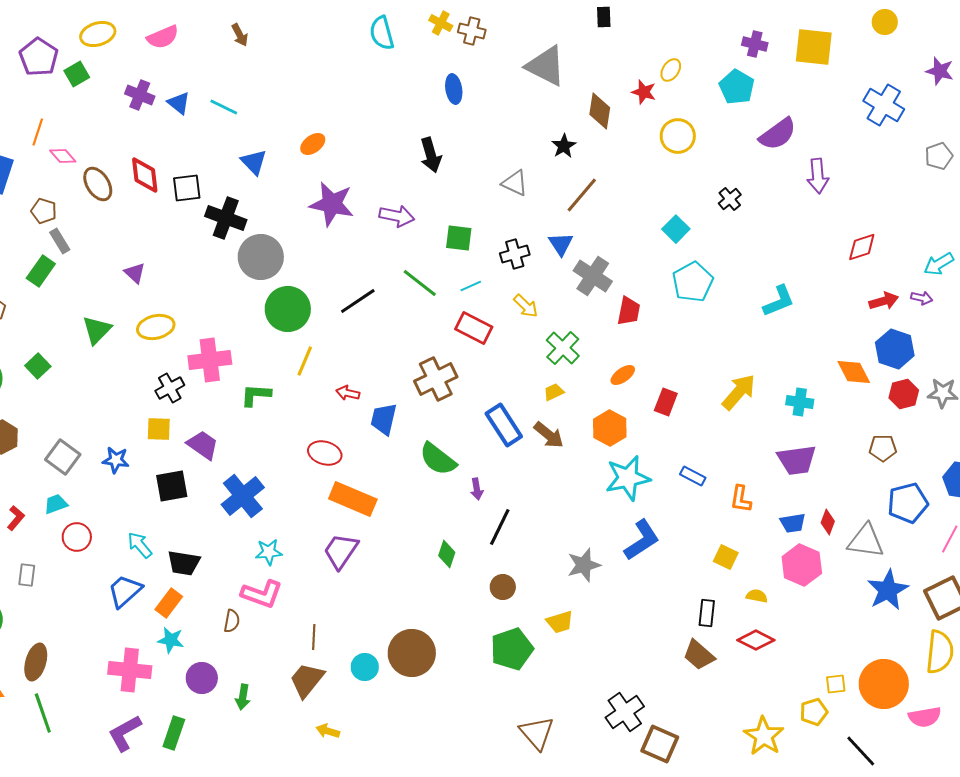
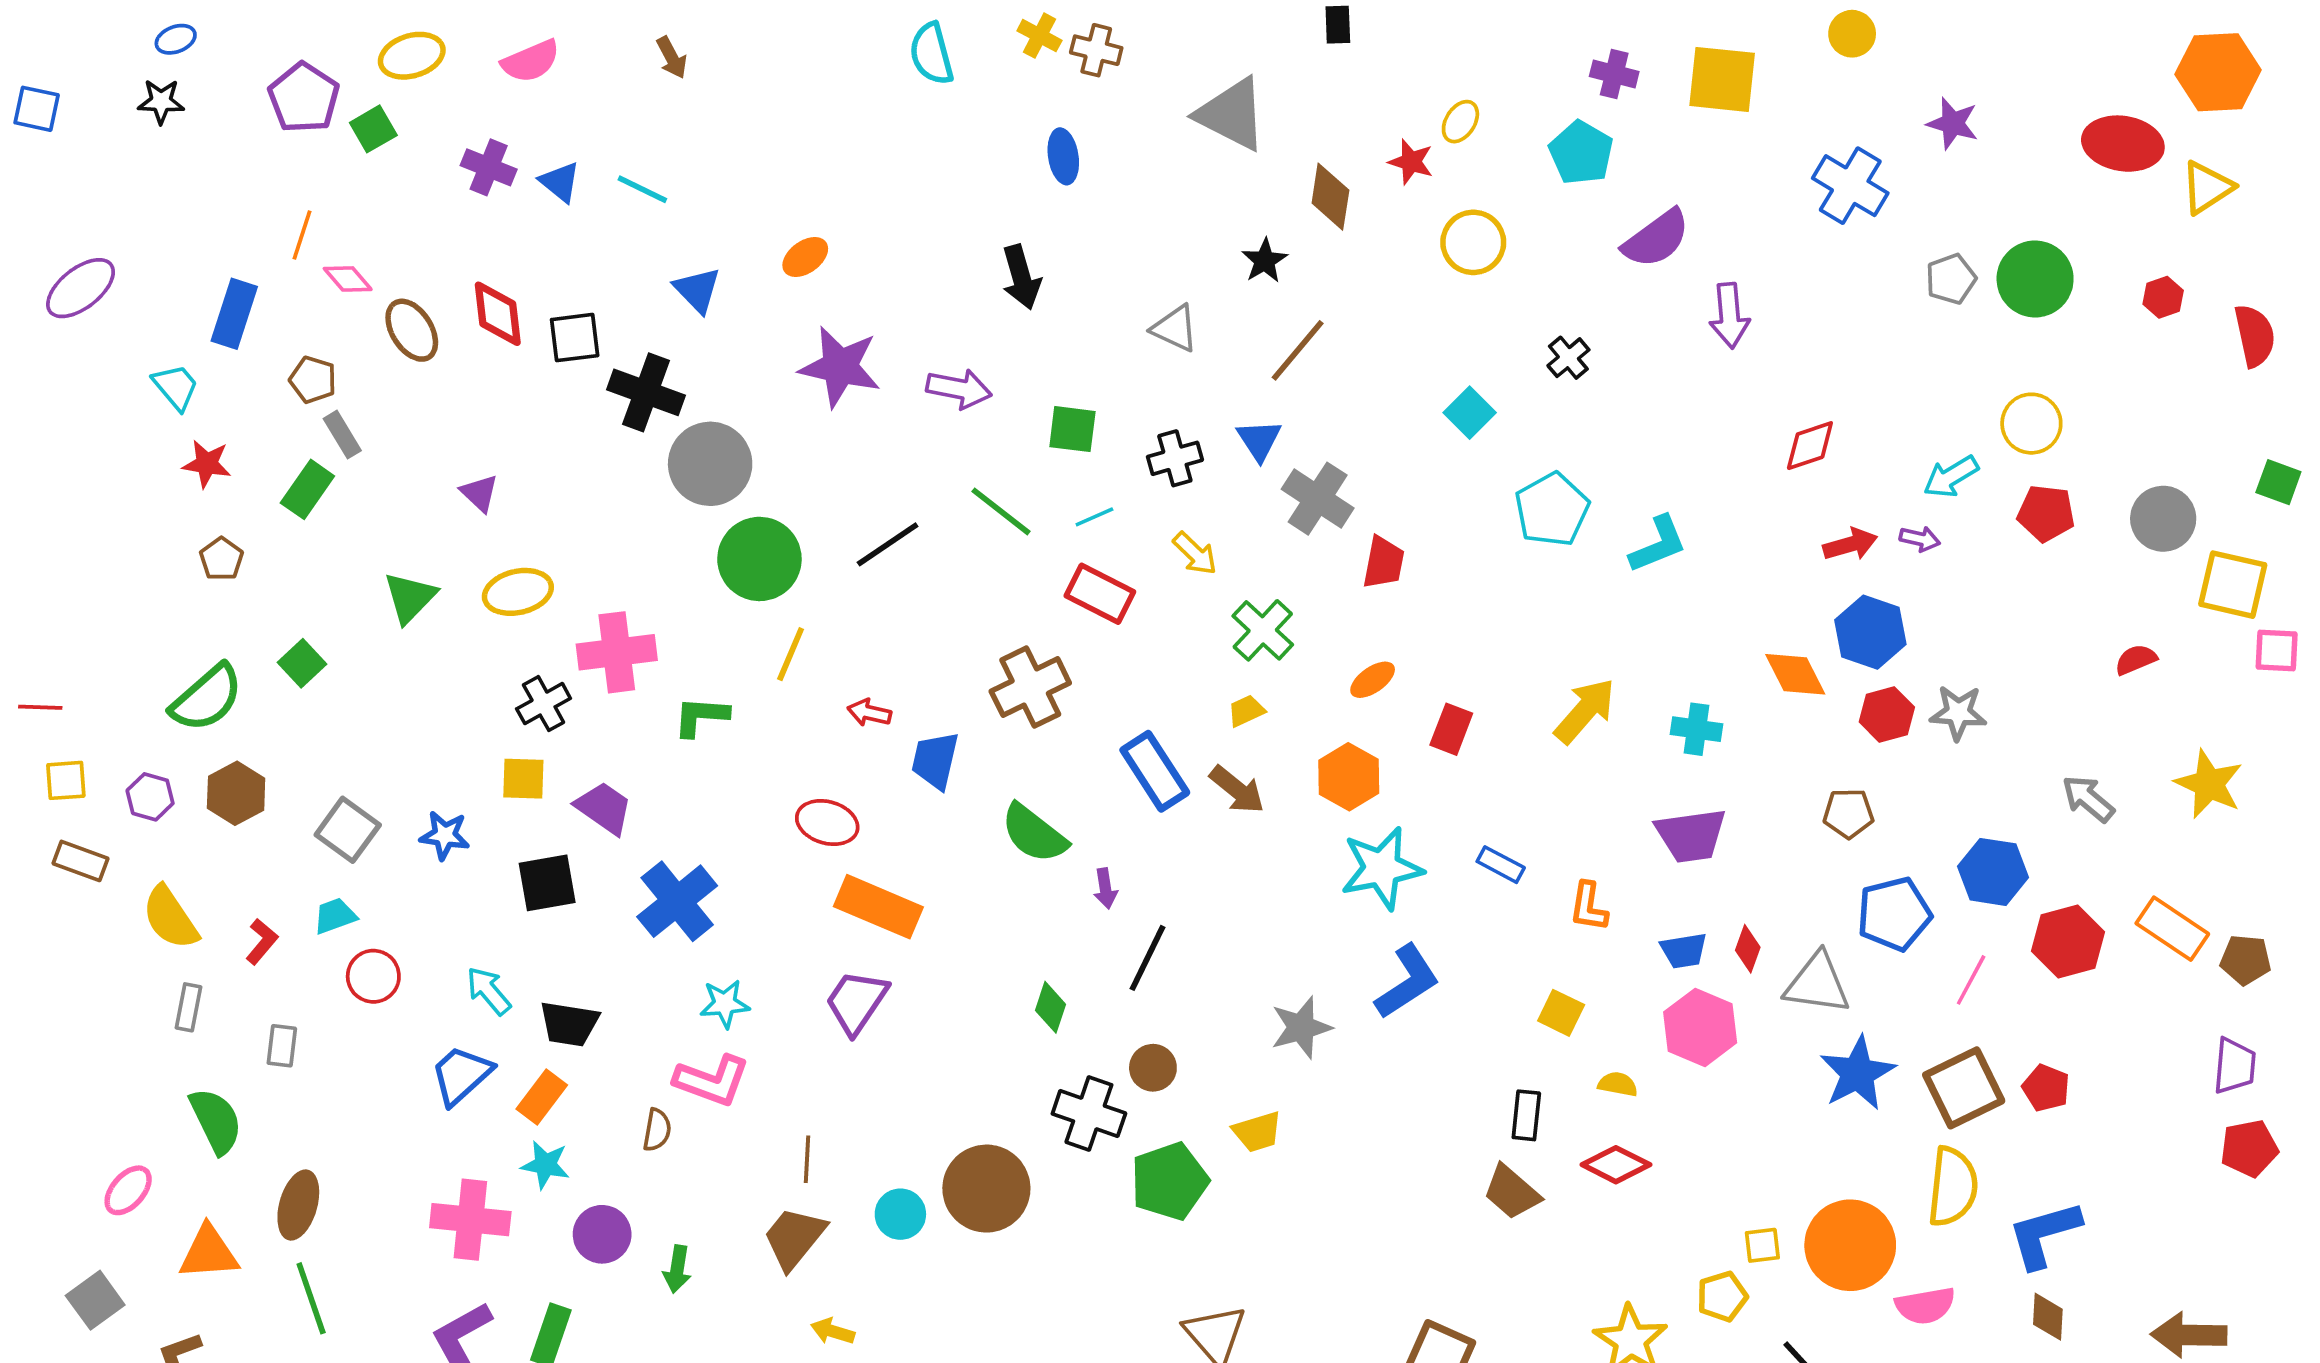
cyan pentagon: (693, 282) -> (1552, 510), moved
black cross: (625, 712) -> (1089, 1113), moved, turned -36

